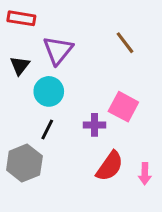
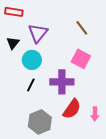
pink square: (123, 107) -> (81, 59), moved
purple cross: (94, 125) -> (62, 82), size x1.6
gray hexagon: (24, 163) -> (40, 122), moved

